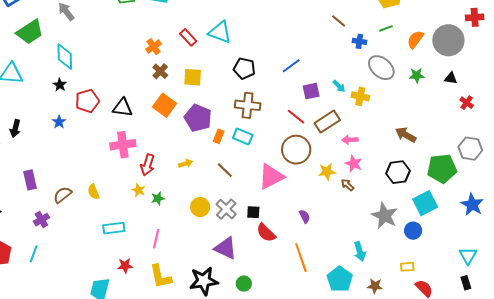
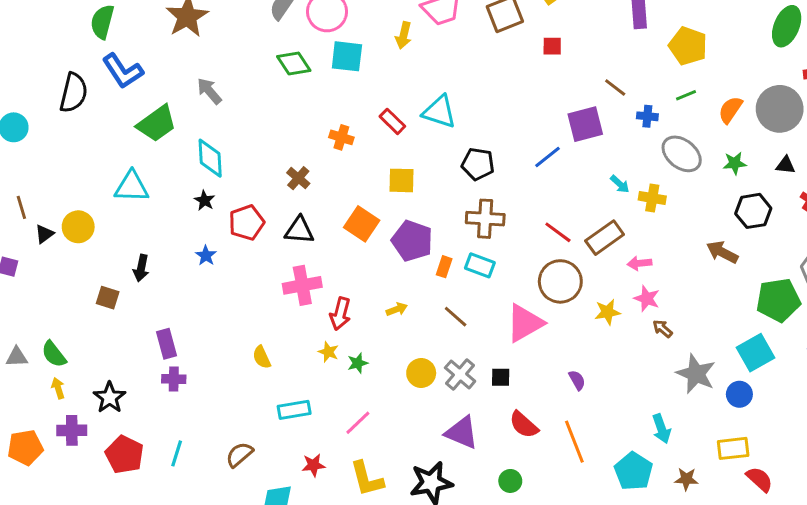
orange cross: (153, 47) -> (341, 137), turned -35
brown cross: (160, 71) -> (298, 178), moved
purple square: (311, 91) -> (585, 124), moved, size x1.4
black hexagon: (398, 172) -> (753, 211), moved
brown arrow: (347, 185) -> (663, 329), moved
brown semicircle: (63, 195) -> (239, 454), moved
purple cross: (41, 220) -> (174, 379), moved, turned 35
red semicircle: (266, 233) -> (524, 425), moved
pink line: (156, 239) -> (358, 423), turned 36
yellow rectangle: (407, 267) -> (733, 448), size x1.5
green circle: (244, 284) -> (510, 481), moved

